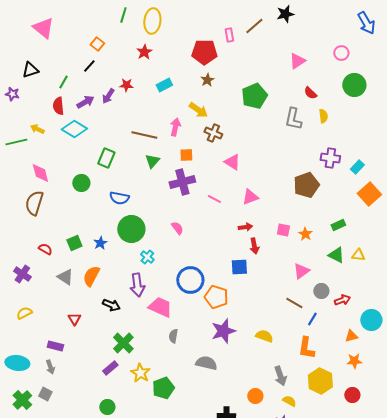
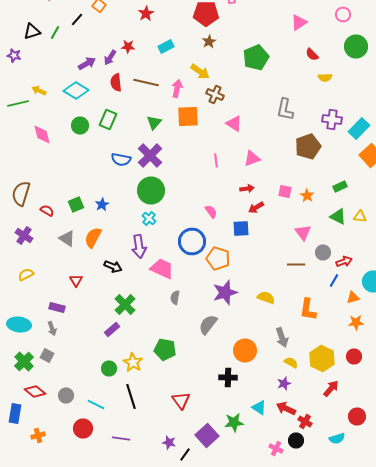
black line: (89, 66) -> (77, 20), moved
green line: (63, 82) -> (55, 32), moved
red semicircle: (58, 106) -> (116, 82), moved
yellow semicircle: (323, 116) -> (325, 78), turned 96
gray L-shape: (293, 119) -> (285, 110), moved
brown line: (144, 135) -> (146, 82), moved
orange square: (186, 155) -> (188, 116), size x1.6
cyan rectangle: (357, 167) -> (359, 128), size x1.5
purple cross: (182, 182) -> (150, 156), moved, turned -30
green circle: (81, 183) -> (80, 126), moved
pink line: (214, 199) -> (216, 160), turned 56
brown semicircle: (34, 203) -> (21, 194), moved
pink semicircle: (177, 228) -> (211, 212), moved
green circle: (131, 229) -> (151, 190), moved
red arrow: (254, 246) -> (256, 208), turned 70
pink triangle: (301, 271) -> (303, 232), turned -30
brown line: (294, 303) -> (296, 264), turned -30
blue line: (312, 319) -> (334, 280), moved
gray semicircle: (206, 363) -> (208, 324), turned -65
yellow star: (140, 373) -> (133, 362), moved
yellow hexagon: (320, 381) -> (322, 358), moved
green pentagon: (163, 388) -> (165, 350), turned 30
orange circle: (255, 396) -> (245, 350), moved, size x1.5

